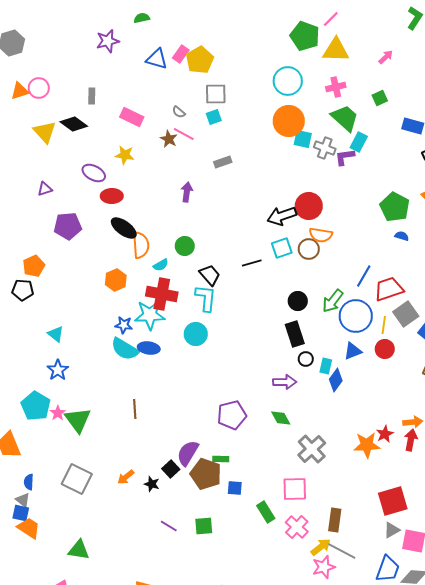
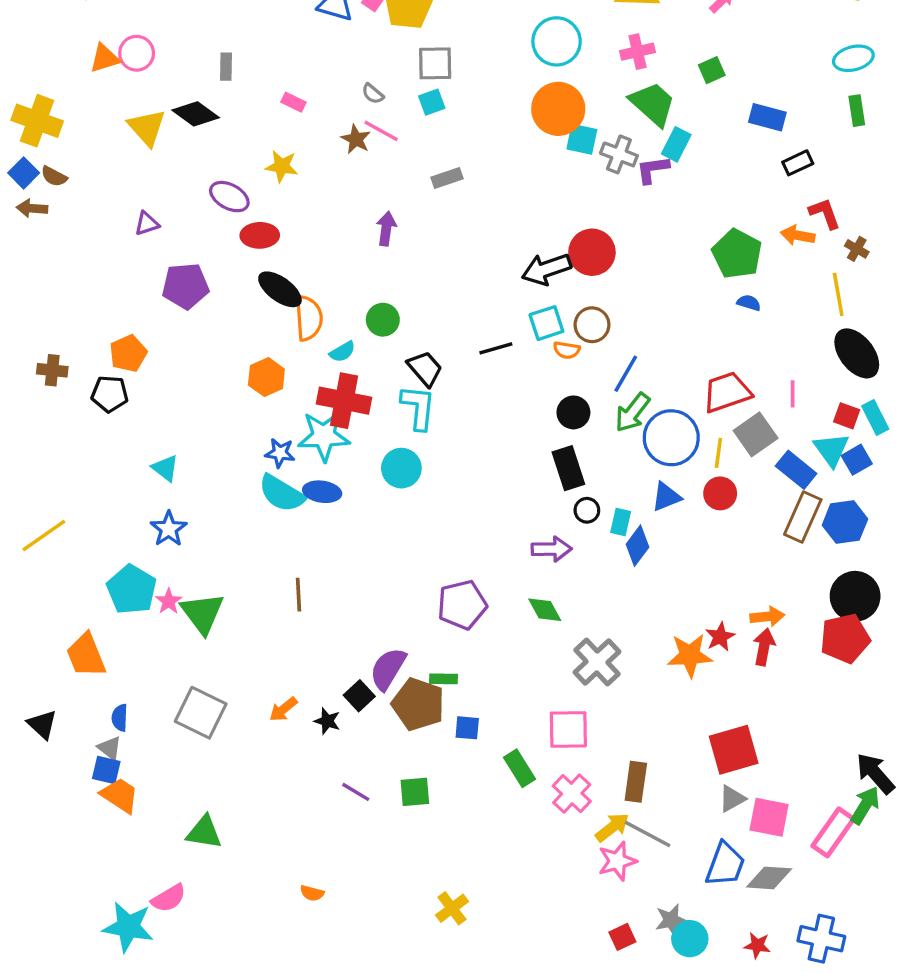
pink rectangle: (132, 117) -> (293, 102), size x0.6
orange semicircle: (321, 235) -> (567, 350), moved, size x0.7
blue line: (364, 276) -> (626, 374), moved

